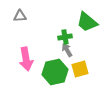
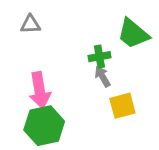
green hexagon: (55, 72) -> (44, 126), moved

